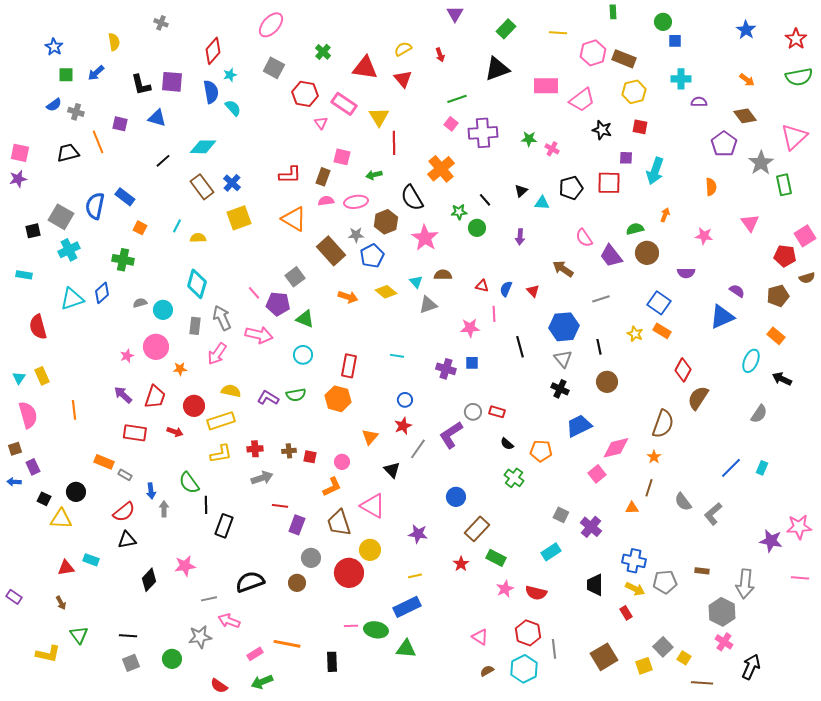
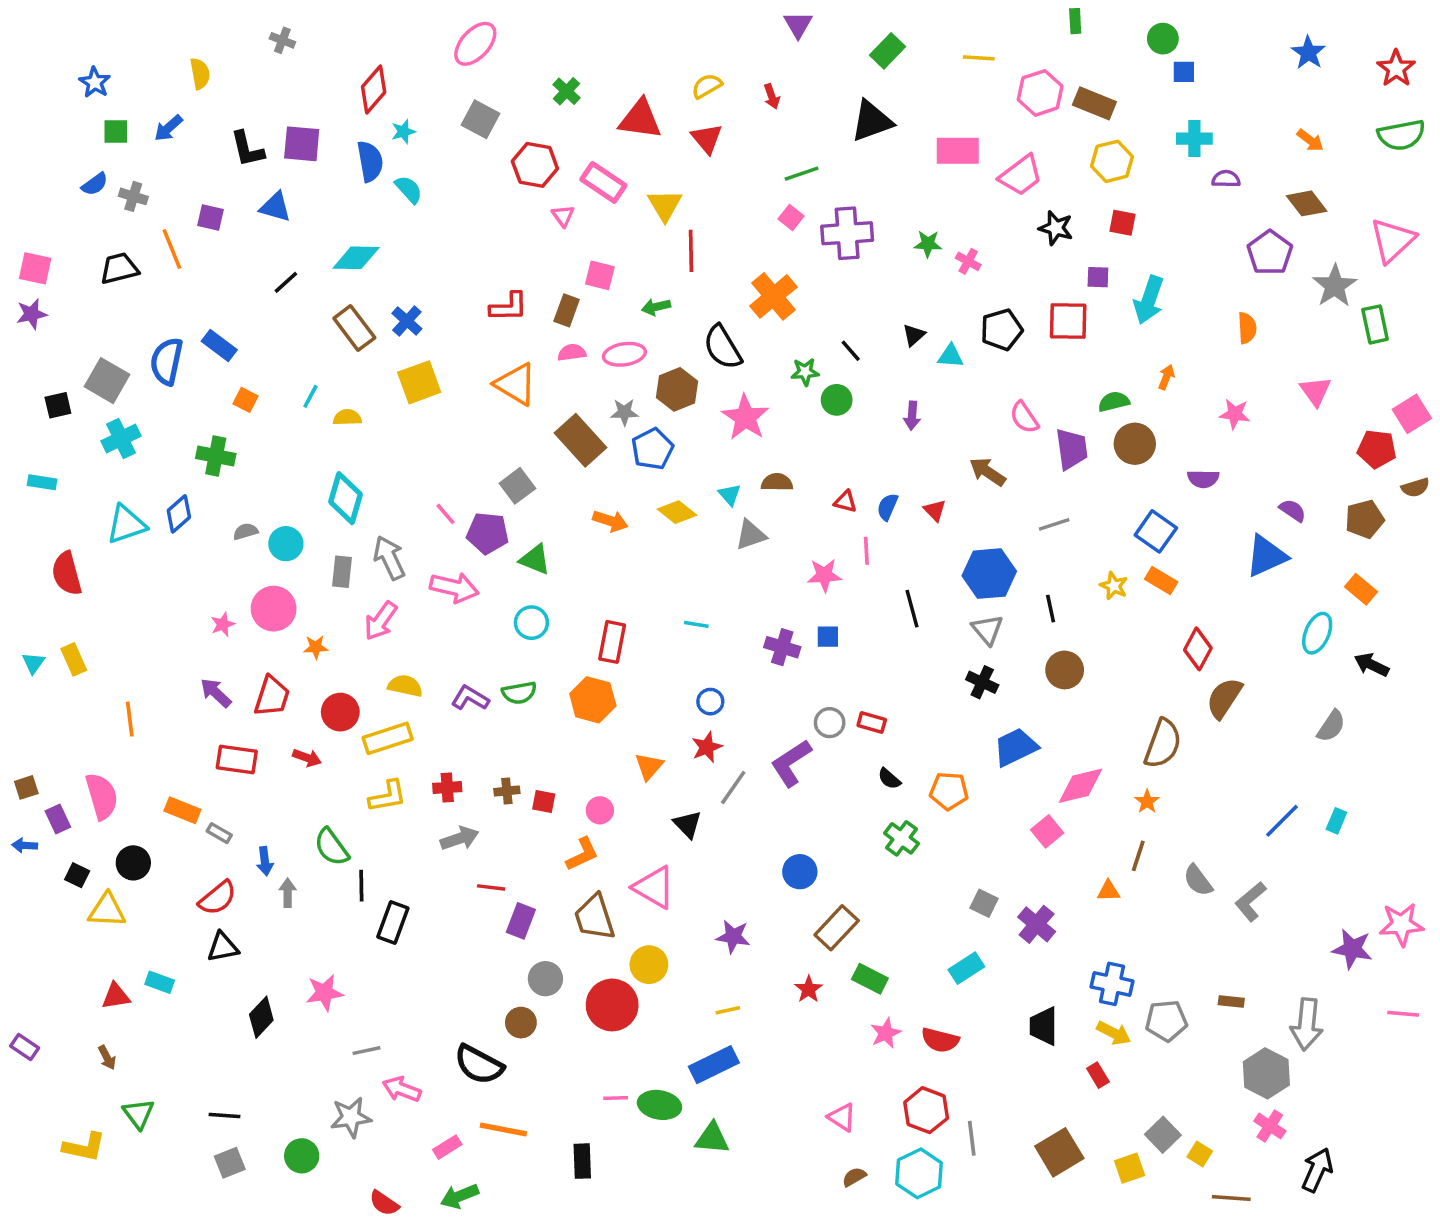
purple trapezoid: (611, 256) -> (1072, 449), turned -150
pink semicircle: (28, 415) -> (102, 796), moved
black semicircle: (250, 582) -> (479, 1065), moved, turned -132

